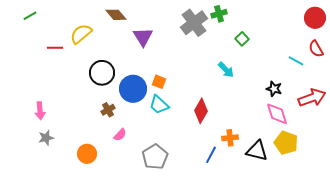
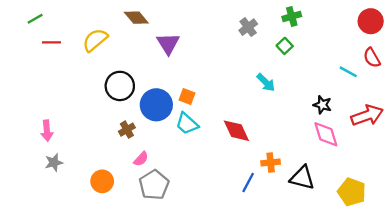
green cross: (219, 14) -> (292, 16), moved
gray cross: (194, 23) -> (248, 27), moved, size x0.6
red line: (55, 48) -> (52, 42), moved
red diamond: (201, 111) -> (236, 131), turned -55
yellow pentagon: (286, 143) -> (352, 192), moved
gray pentagon: (155, 157) -> (154, 185), moved

